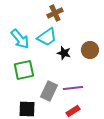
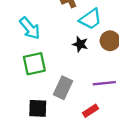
cyan trapezoid: (47, 37) -> (91, 19), moved
purple line: (73, 88) -> (104, 83), moved

